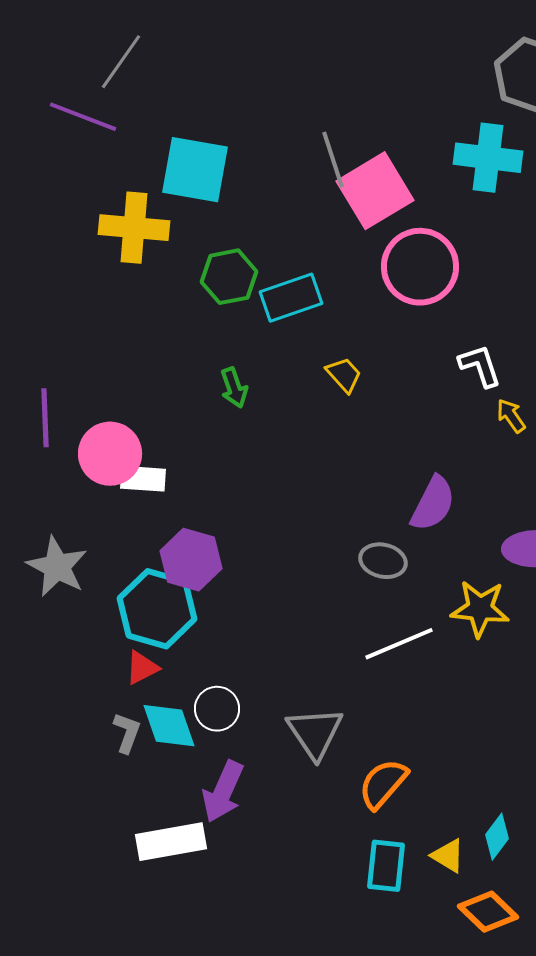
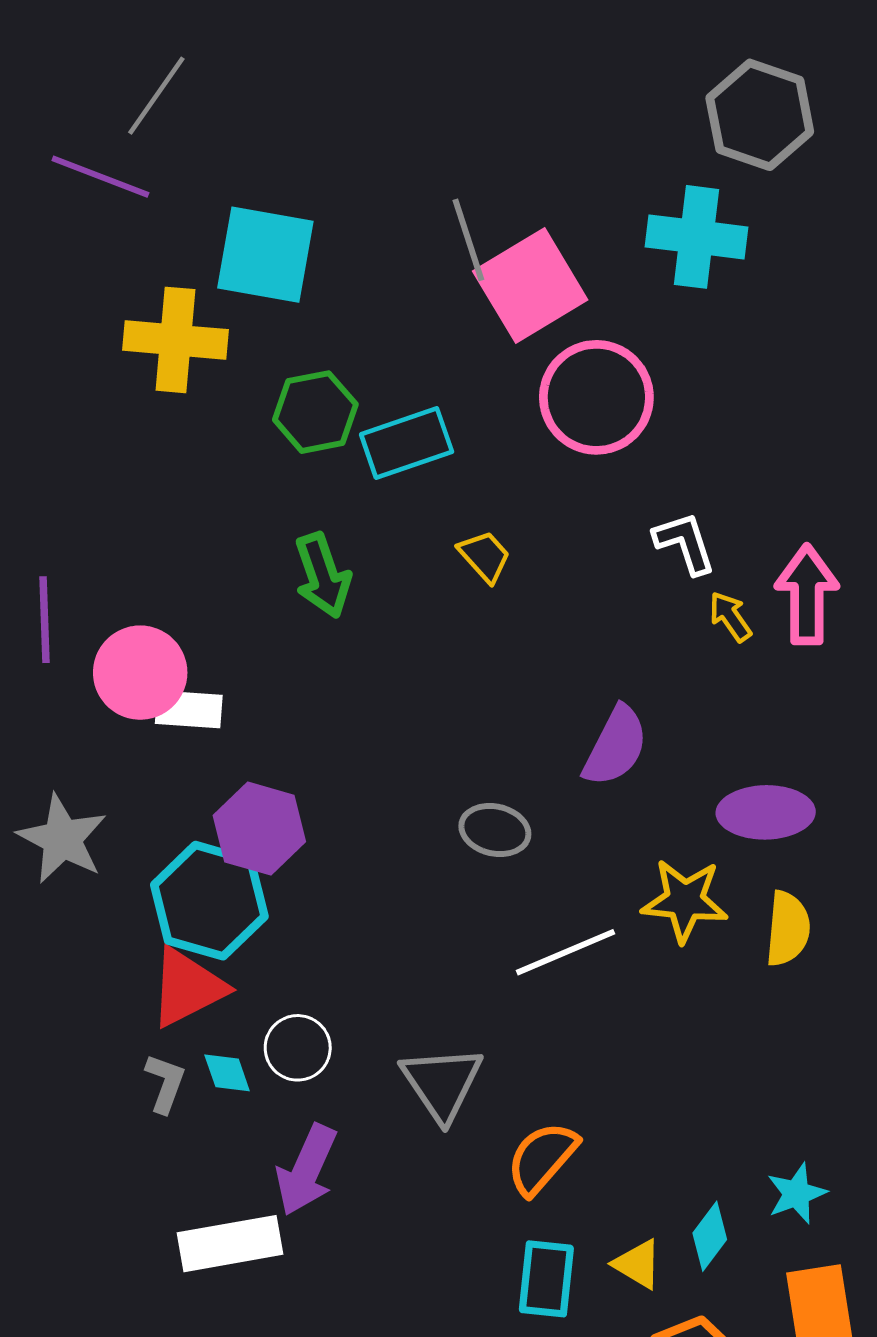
green arrow: (234, 388) -> (323, 575), size x1.4
gray ellipse: (383, 561) -> (495, 830), moved
red triangle: (142, 668) -> (187, 988), size x1.6
cyan diamond: (169, 726) -> (227, 1073), size x0.6

